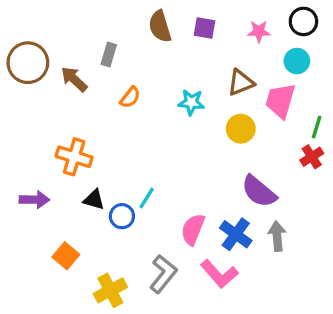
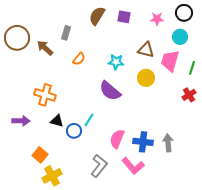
brown semicircle: (160, 26) -> (97, 16), turned 48
brown triangle: (241, 82) -> (146, 50), turned 36
green line: (317, 127) -> (192, 68), moved
purple semicircle: (259, 191) -> (110, 91), moved
blue cross: (236, 234) -> (143, 142), turned -30
yellow cross: (110, 290) -> (52, 176), moved

